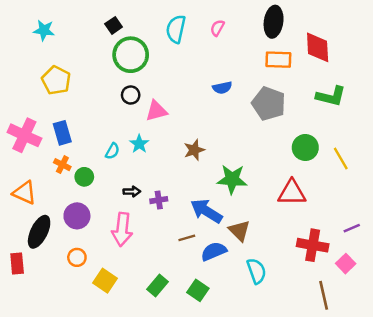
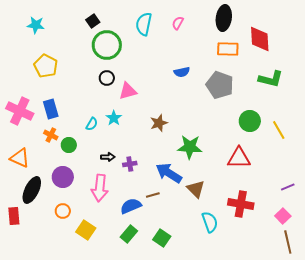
red cross: (313, 245) -> (241, 204), moved
blue semicircle: (214, 251) -> (131, 206), moved
brown line: (324, 295) -> (288, 242), moved

